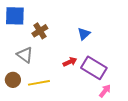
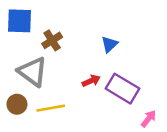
gray triangle: (25, 55) -> (33, 72), size x1.4
pink arrow: (105, 91) -> (149, 119), moved

